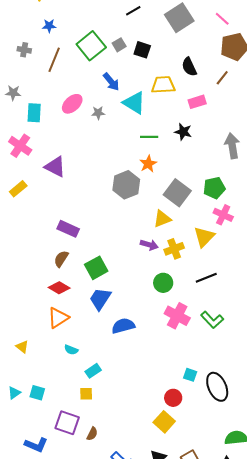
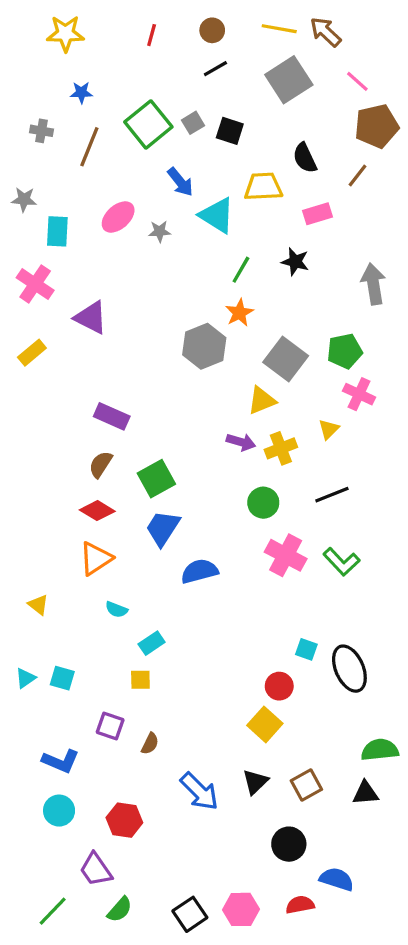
green line: (149, 137) -> (241, 270), turned -60
yellow triangle: (204, 237) -> (329, 429), size x0.6
purple square: (67, 423) -> (110, 726), size x0.7

